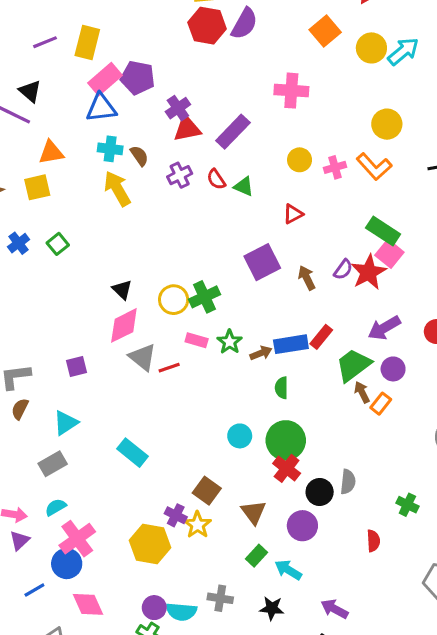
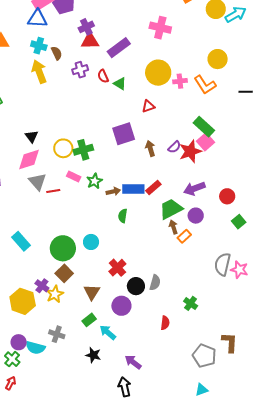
yellow circle: (300, 160) -> (158, 73), size x1.6
green circle: (286, 440) -> (63, 248), moved
gray cross: (220, 598) -> (57, 334), moved

